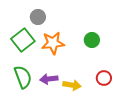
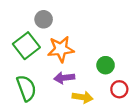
green circle: (92, 40) -> (106, 65), moved
purple arrow: (49, 79) -> (64, 78), moved

